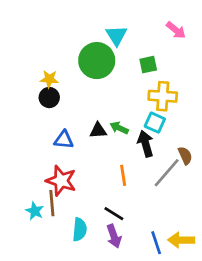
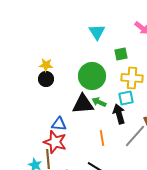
green circle: (97, 61) -> (92, 76), moved
cyan square: (155, 123) -> (126, 98), turned -35
black triangle: (98, 130) -> (83, 104), size x1.6
blue triangle: (64, 140) -> (59, 124), moved

